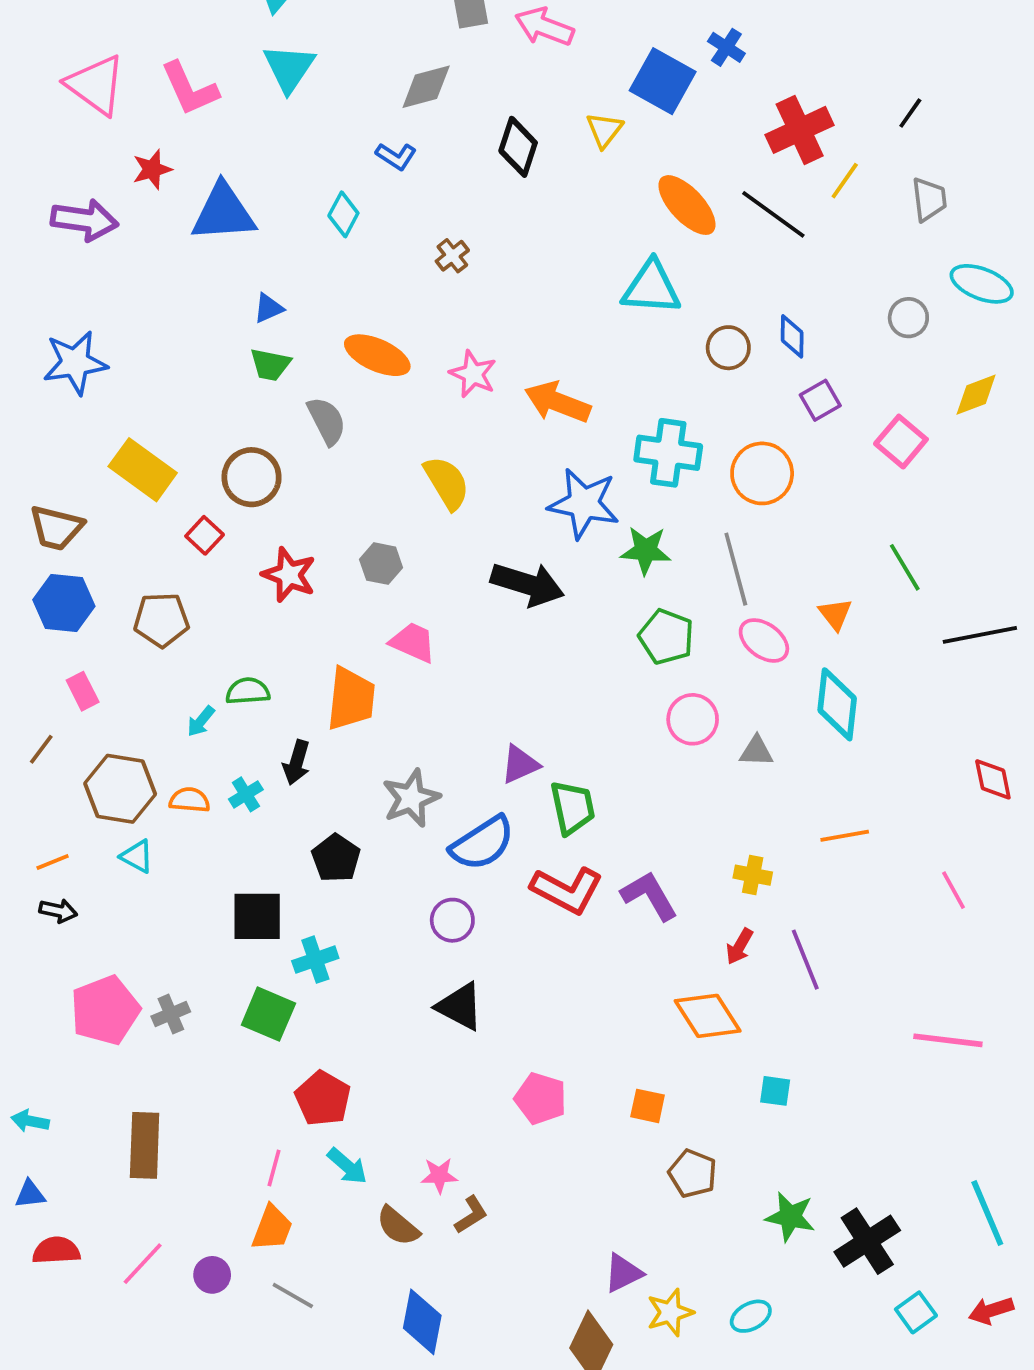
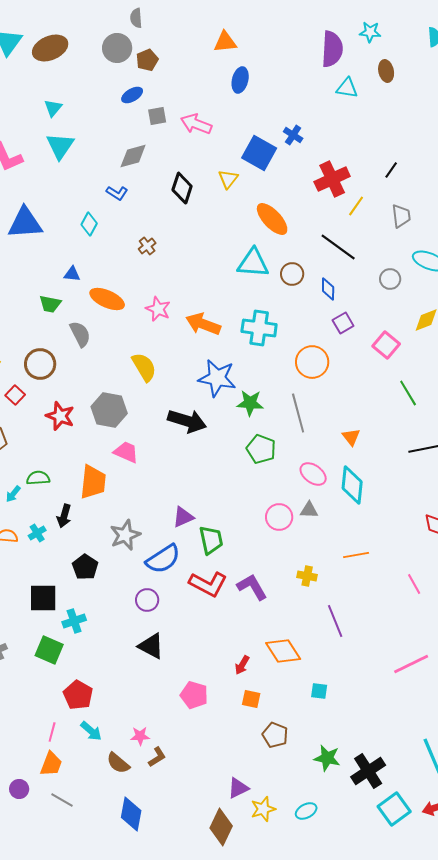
black line: (773, 214) -> (338, 247), moved
blue triangle: (268, 308) -> (72, 274), moved, turned 30
brown circle: (728, 348) -> (292, 274), moved
cyan cross: (668, 453) -> (259, 328), moved
gray hexagon: (381, 564) -> (109, 410), size x1.6
green line: (905, 567) -> (408, 393), moved
pink ellipse: (764, 640) -> (313, 474), moved
pink circle: (693, 719) -> (279, 517), moved
red arrow: (740, 946) -> (242, 665), moved
pink line: (948, 1040) -> (411, 664), turned -33
cyan square: (916, 1312) -> (394, 809), size x1.5

